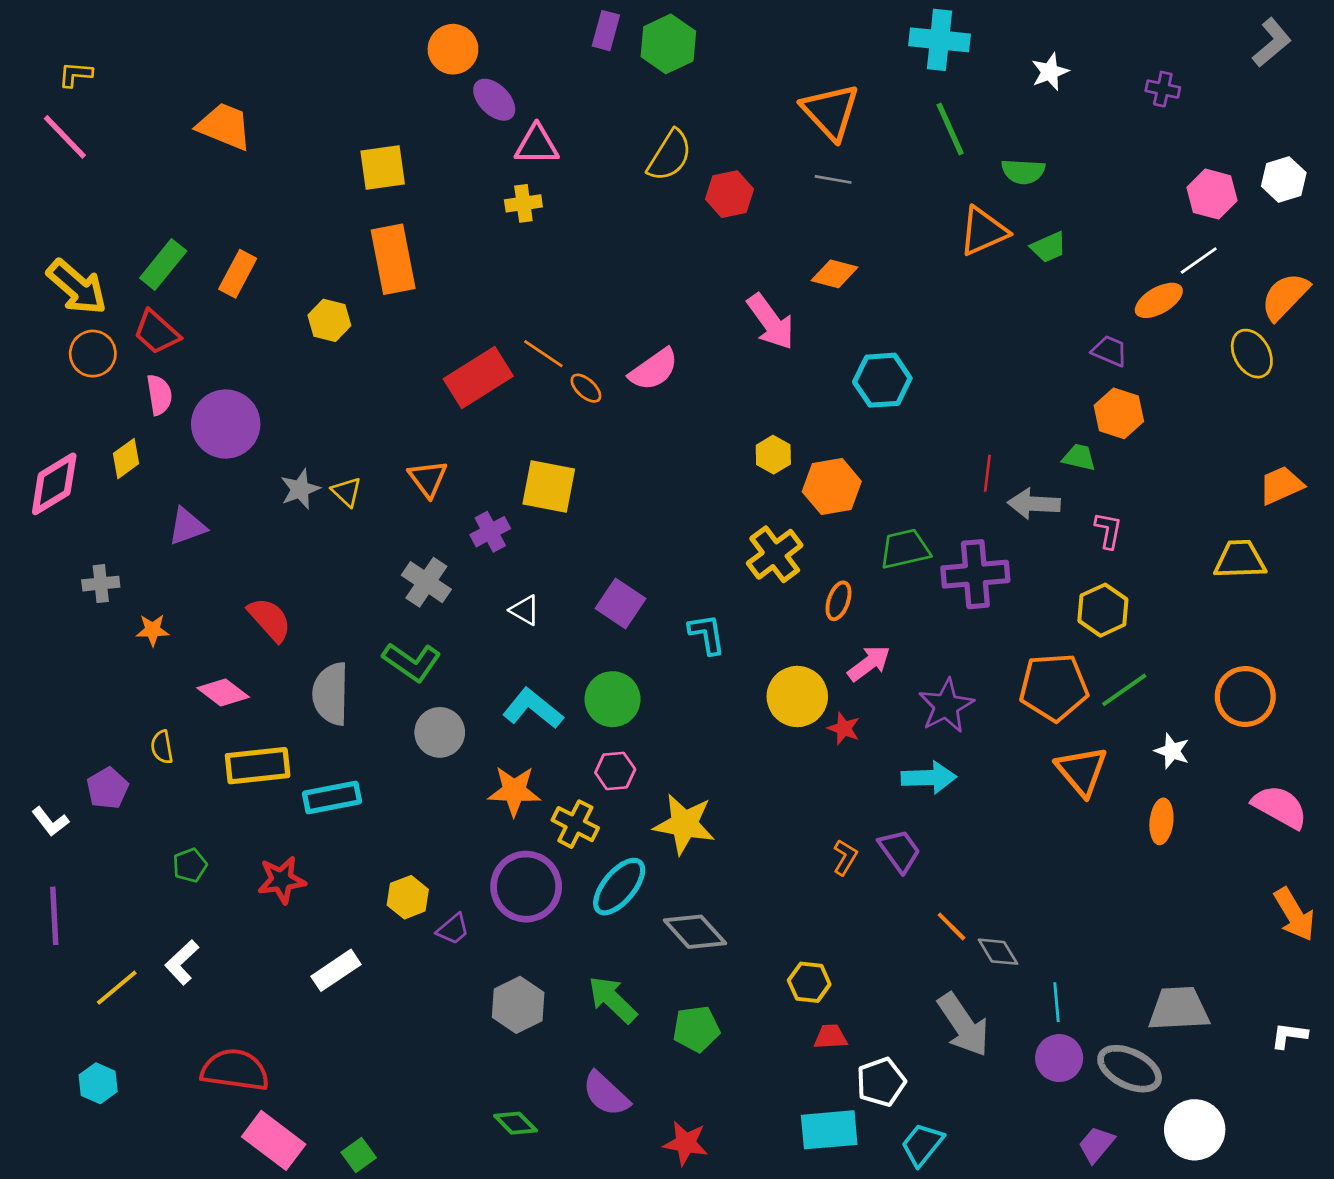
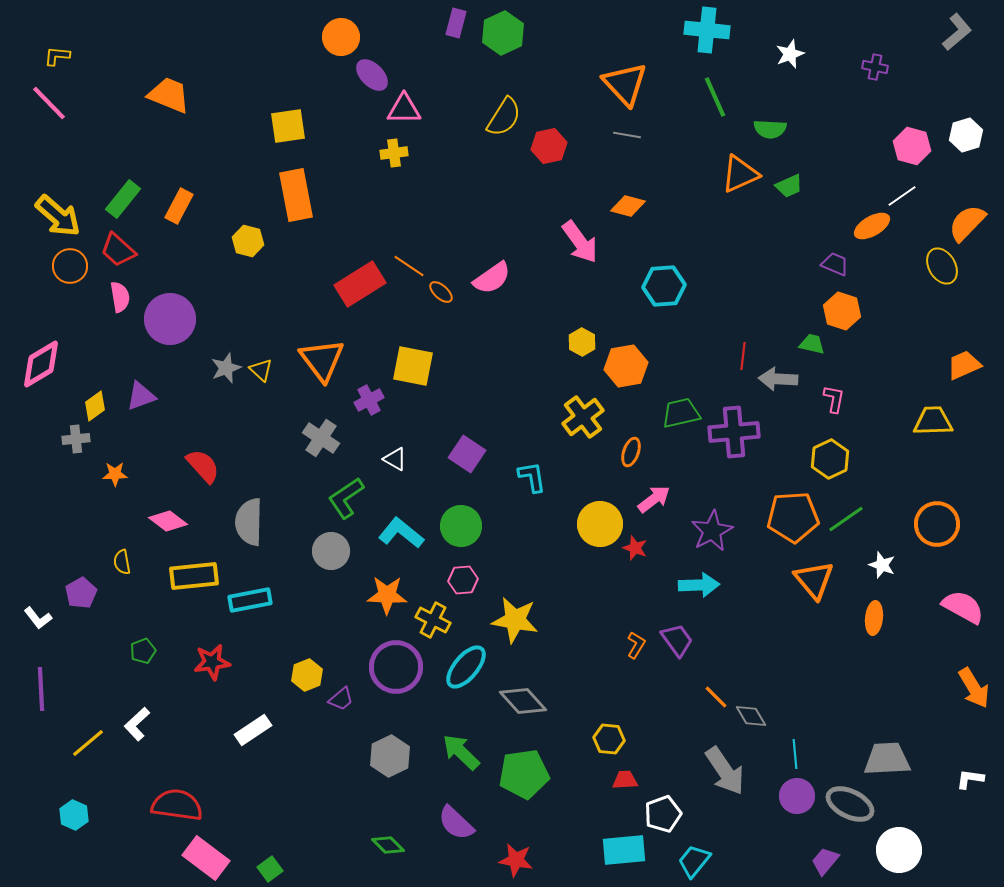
yellow diamond: (126, 459) -> (95, 406), moved
orange triangle: (428, 479) -> (322, 360), size x1.5
green L-shape: (412, 662) -> (346, 498), moved, turned 111
green pentagon: (696, 1029) -> (524, 774), size x1.4

